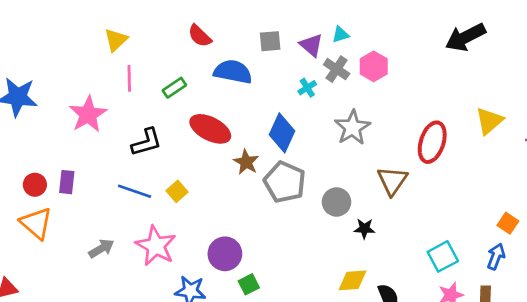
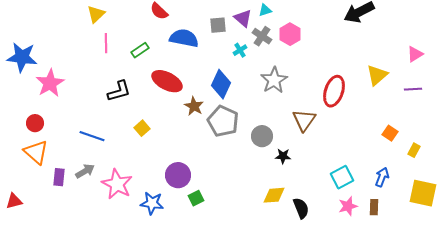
gray square: (270, 41) -> (218, 25), moved
pink star: (88, 114) -> (50, 83), moved
purple rectangle: (67, 182) -> (59, 177), moved
blue line: (135, 191) -> (92, 136), moved
orange square: (508, 223) -> (390, 133), moved
pink star: (156, 246) -> (117, 184), moved

